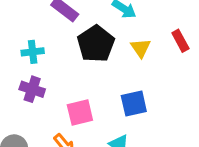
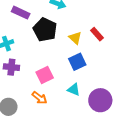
red rectangle: (180, 41) -> (97, 34), moved
yellow triangle: (141, 48) -> (75, 38), moved

